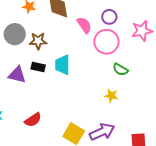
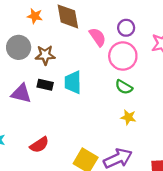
green semicircle: (120, 70) -> (124, 87), moved

